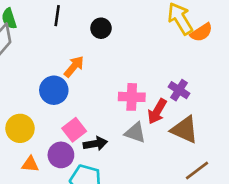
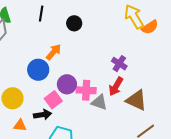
purple cross: (179, 90) -> (119, 64), moved
pink cross: (132, 97) -> (86, 90), moved
black arrow: (95, 144) -> (43, 115), moved
purple circle: (61, 155) -> (67, 84), moved

